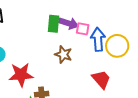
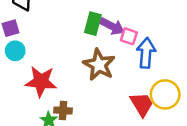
yellow circle: (117, 46) -> (165, 94), moved
brown star: (63, 54) -> (99, 65), size x1.4

